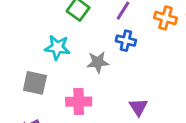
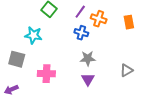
orange cross: (166, 18) -> (99, 19), moved
gray star: (98, 62) -> (88, 58), moved

